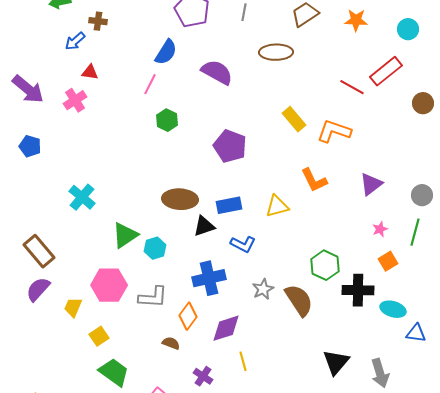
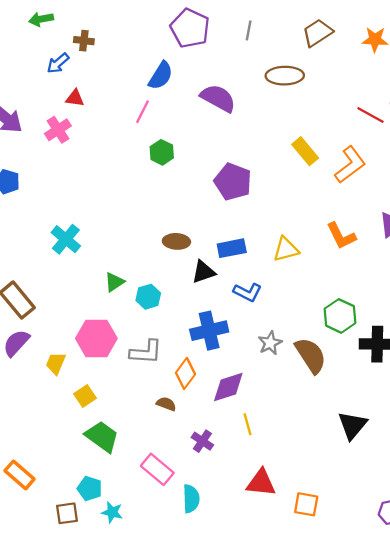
orange L-shape: (334, 131) -> (350, 165), turned 124
orange L-shape: (314, 180) -> (341, 236), moved
brown ellipse: (180, 199) -> (176, 241), size x0.7
green triangle: (125, 235) -> (114, 282), size x0.7

